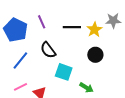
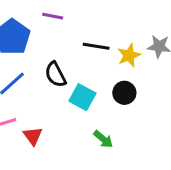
purple line: (42, 22) -> (53, 16), moved, turned -64
cyan square: (64, 72) -> (82, 97), moved

